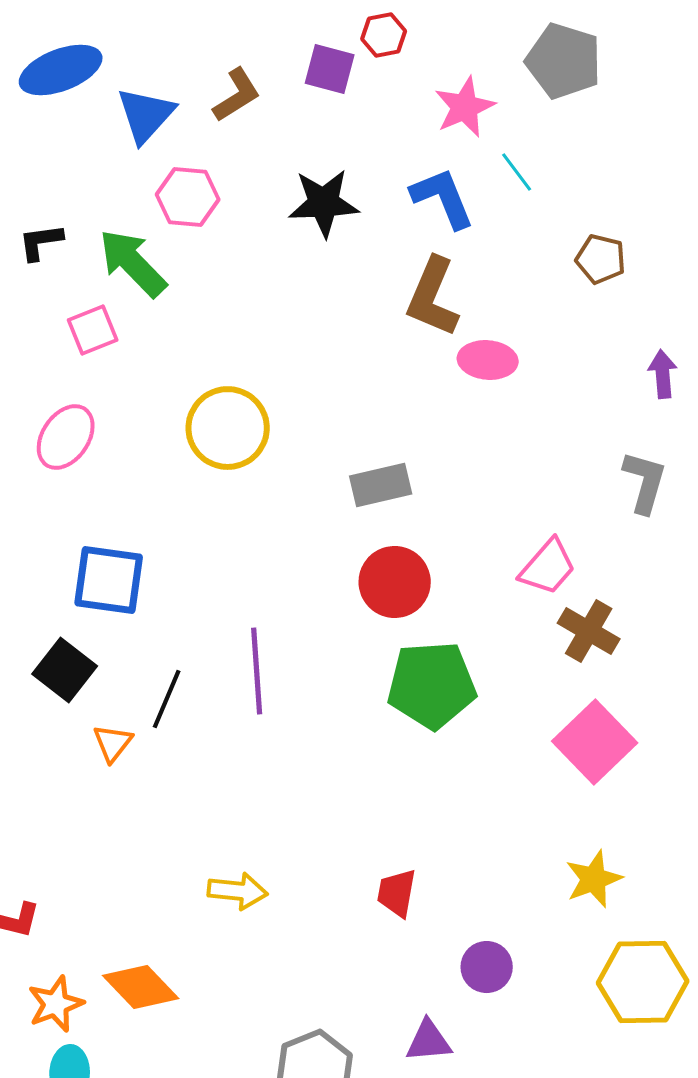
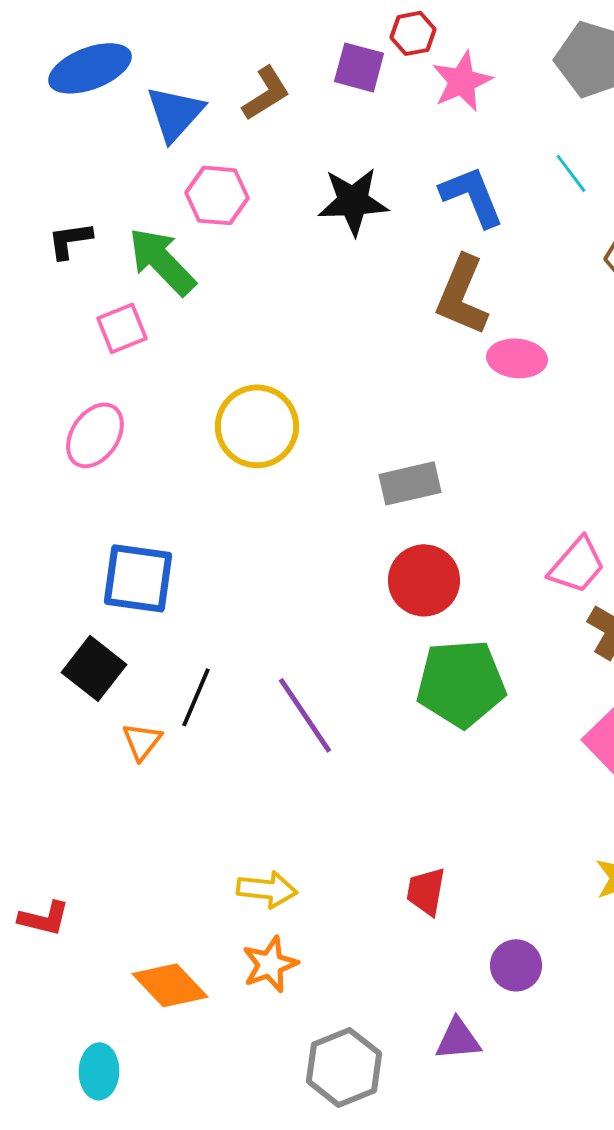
pink star: (465, 107) -> (462, 81), moved
cyan line: (517, 172) -> (571, 173), moved
purple line: (257, 671) -> (305, 715), moved, turned -30
orange star: (56, 1004) -> (270, 964), moved

